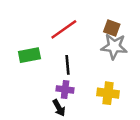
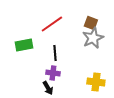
gray star: (114, 46) -> (93, 38), turned -30
yellow cross: (108, 93) -> (96, 82), moved

